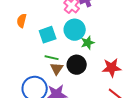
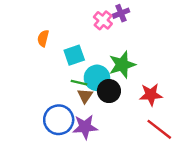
cyan circle: (75, 30) -> (97, 78), moved
green star: (88, 43) -> (122, 65), size x1.6

